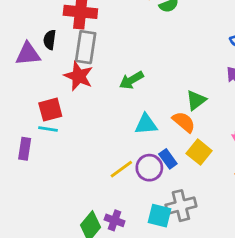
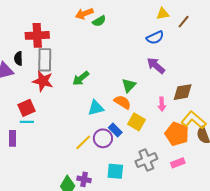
gray cross: (181, 206) -> (146, 160), moved

